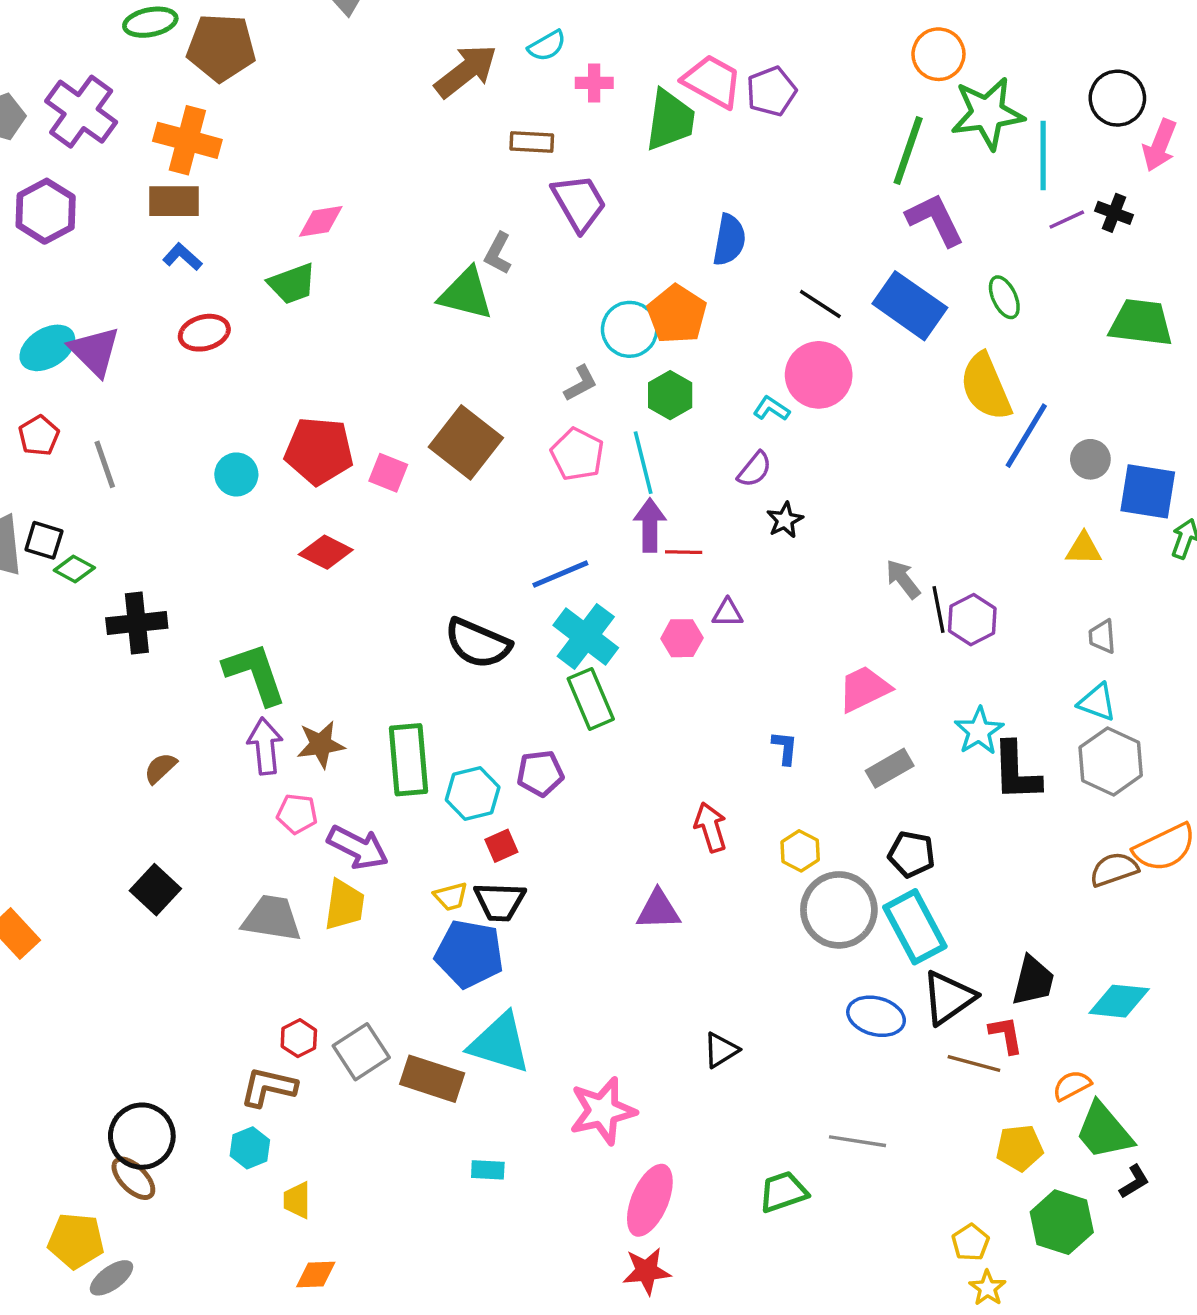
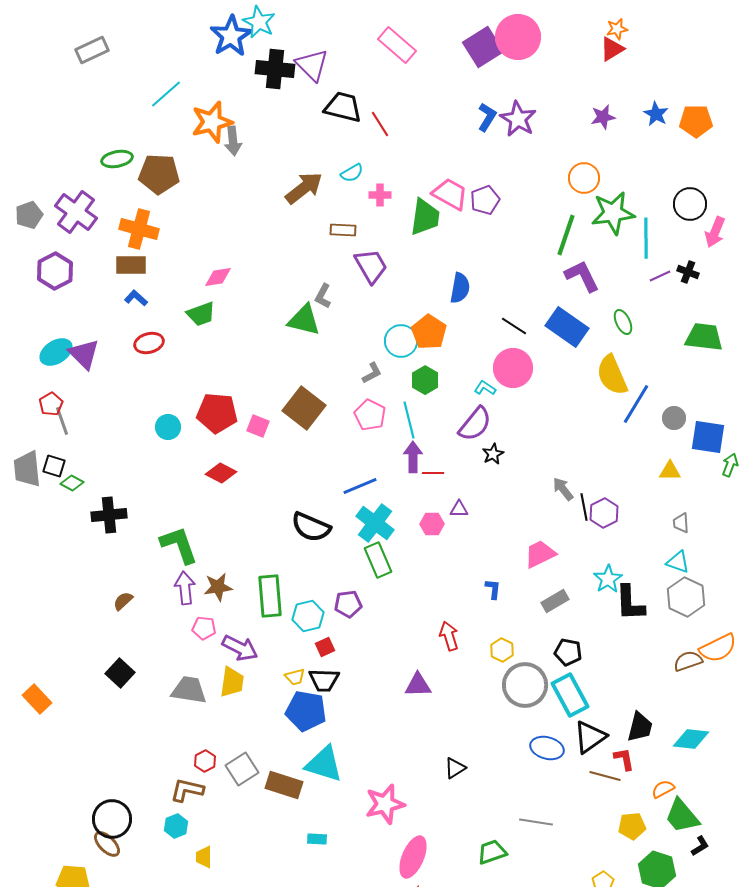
gray line: (105, 464) -> (62, 421), moved
purple semicircle: (755, 469) -> (475, 424), size x1.6

